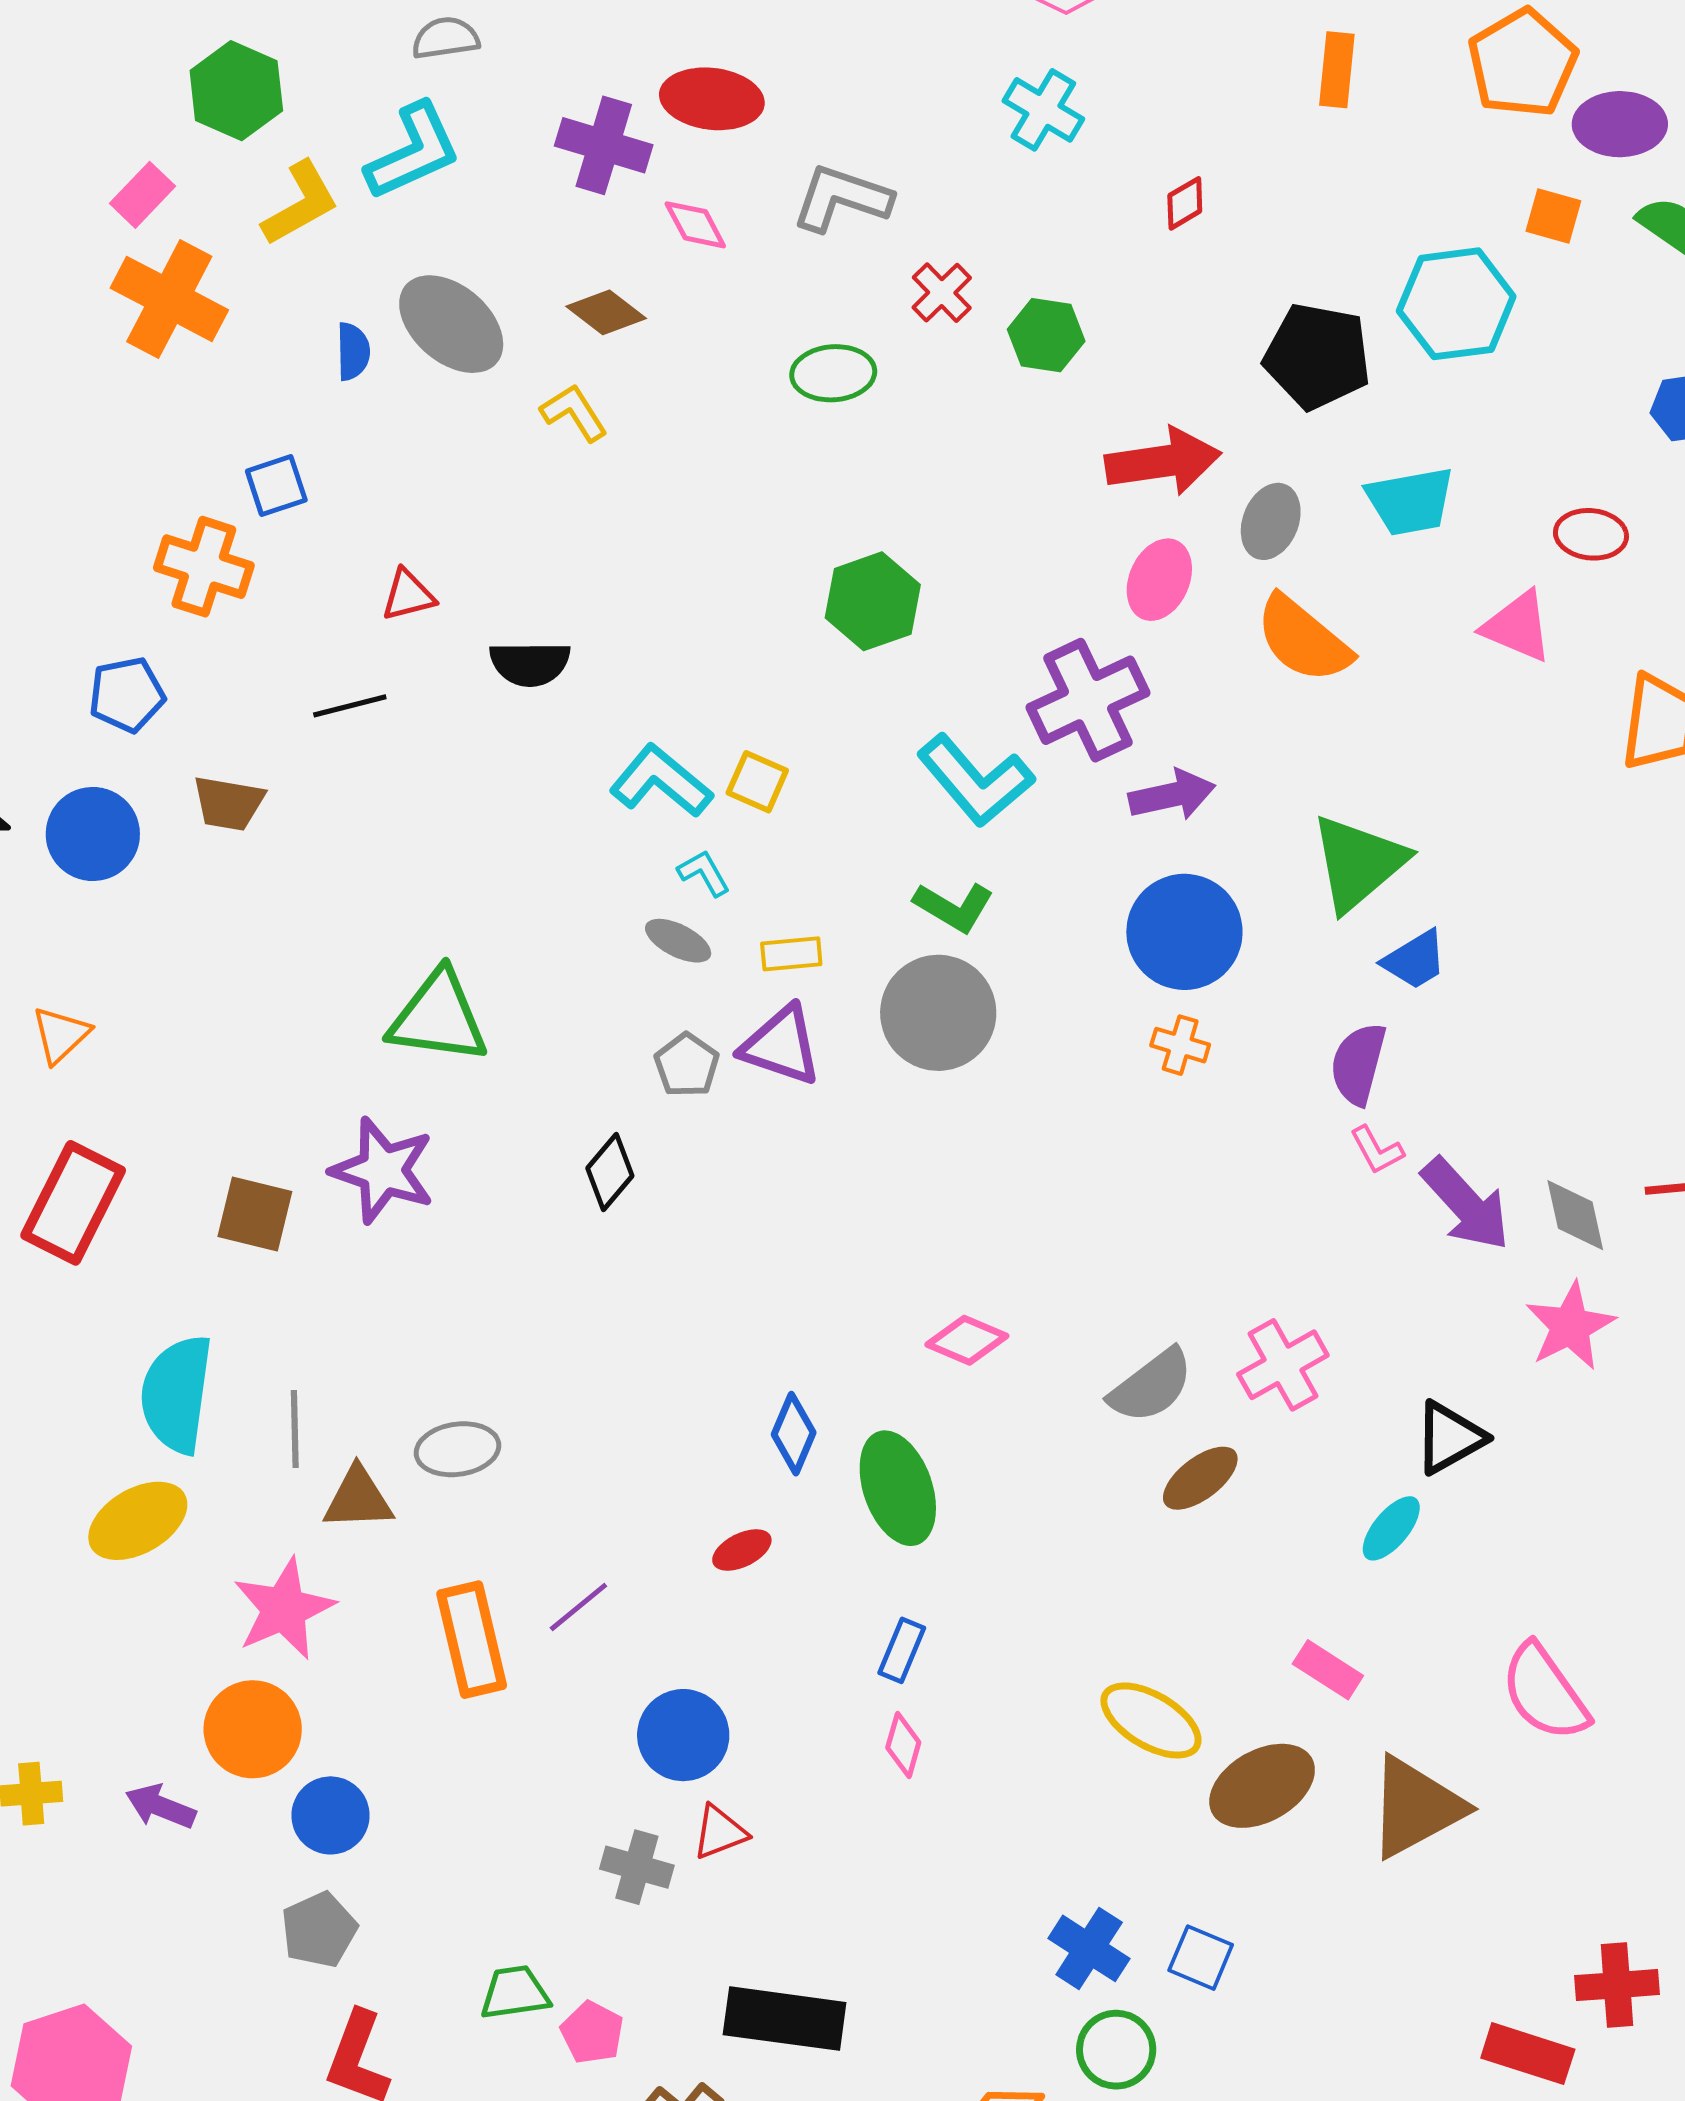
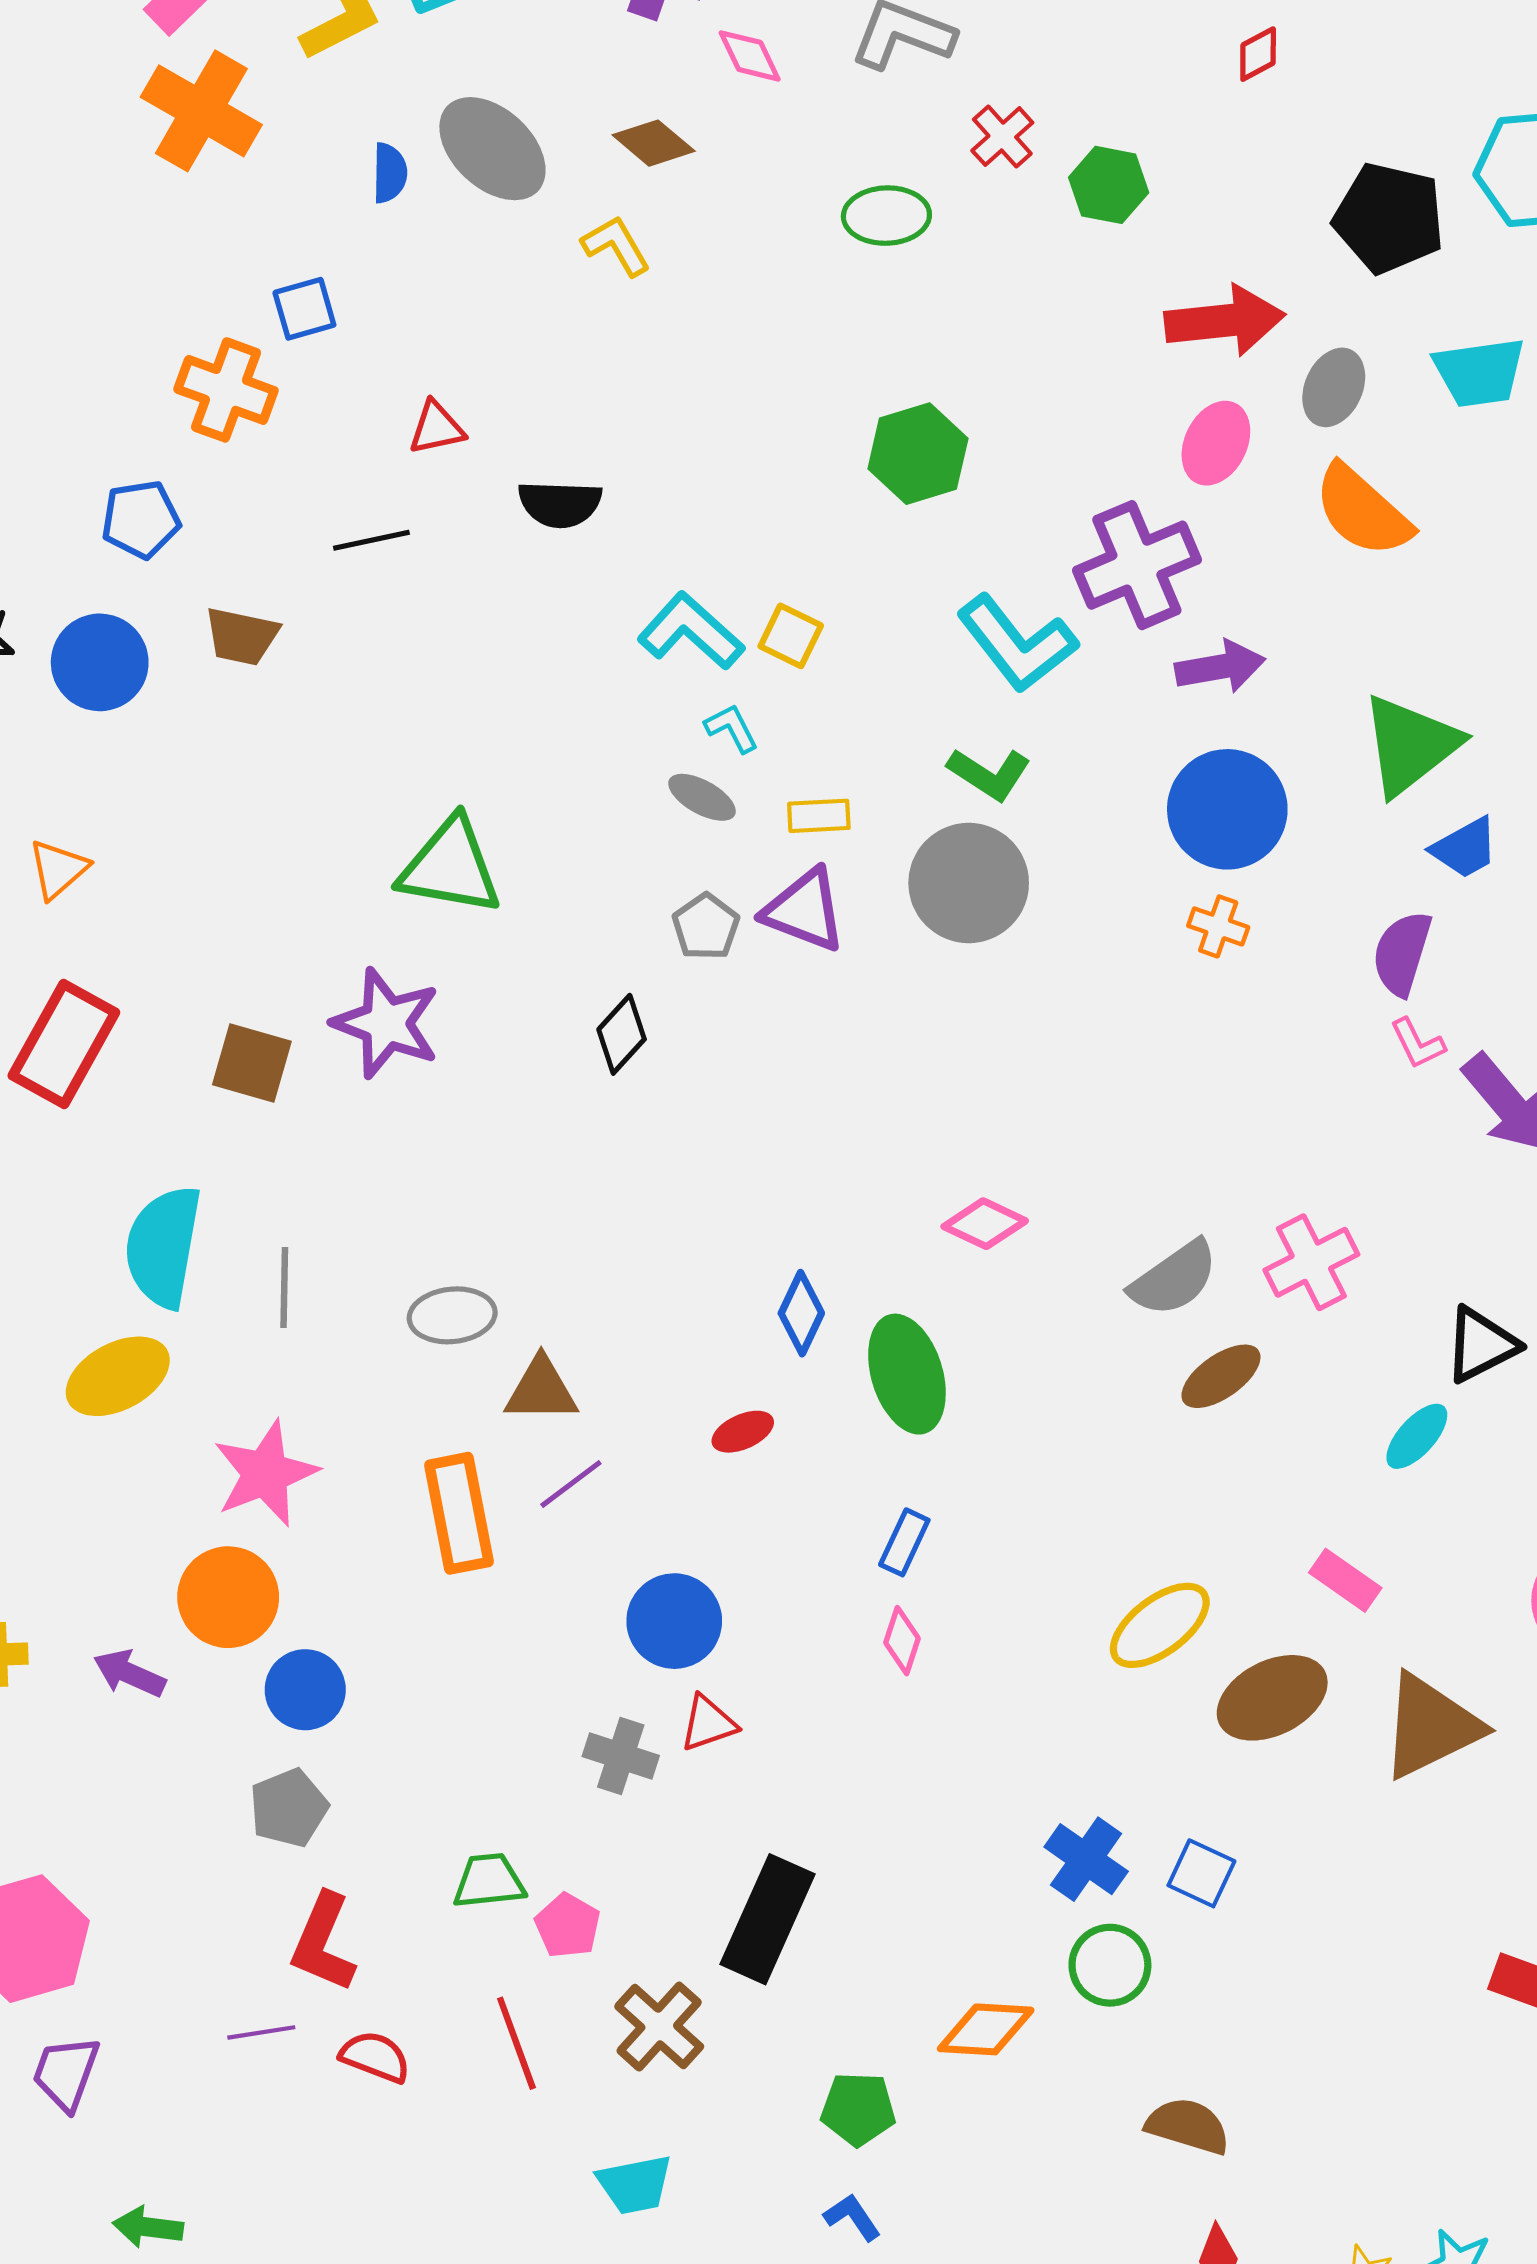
brown triangle: (358, 1499) -> (541, 1390), moved
yellow ellipse: (1151, 1720) -> (1160, 1625), turned -70
black rectangle: (785, 2019) -> (768, 1919), turned -76

